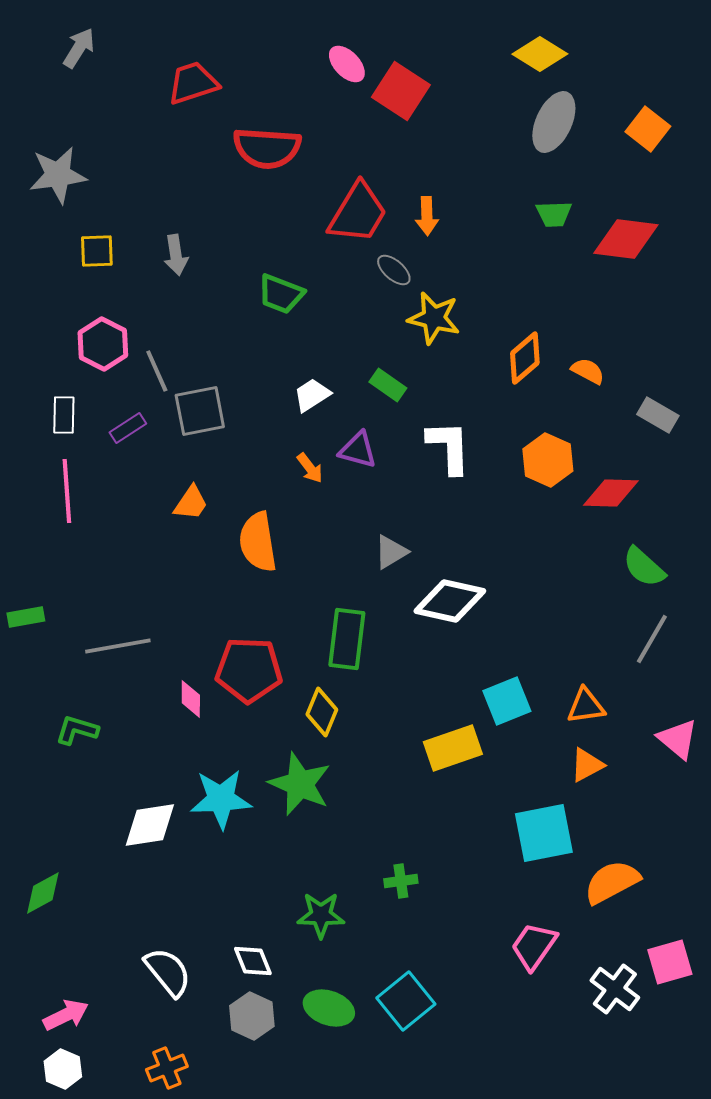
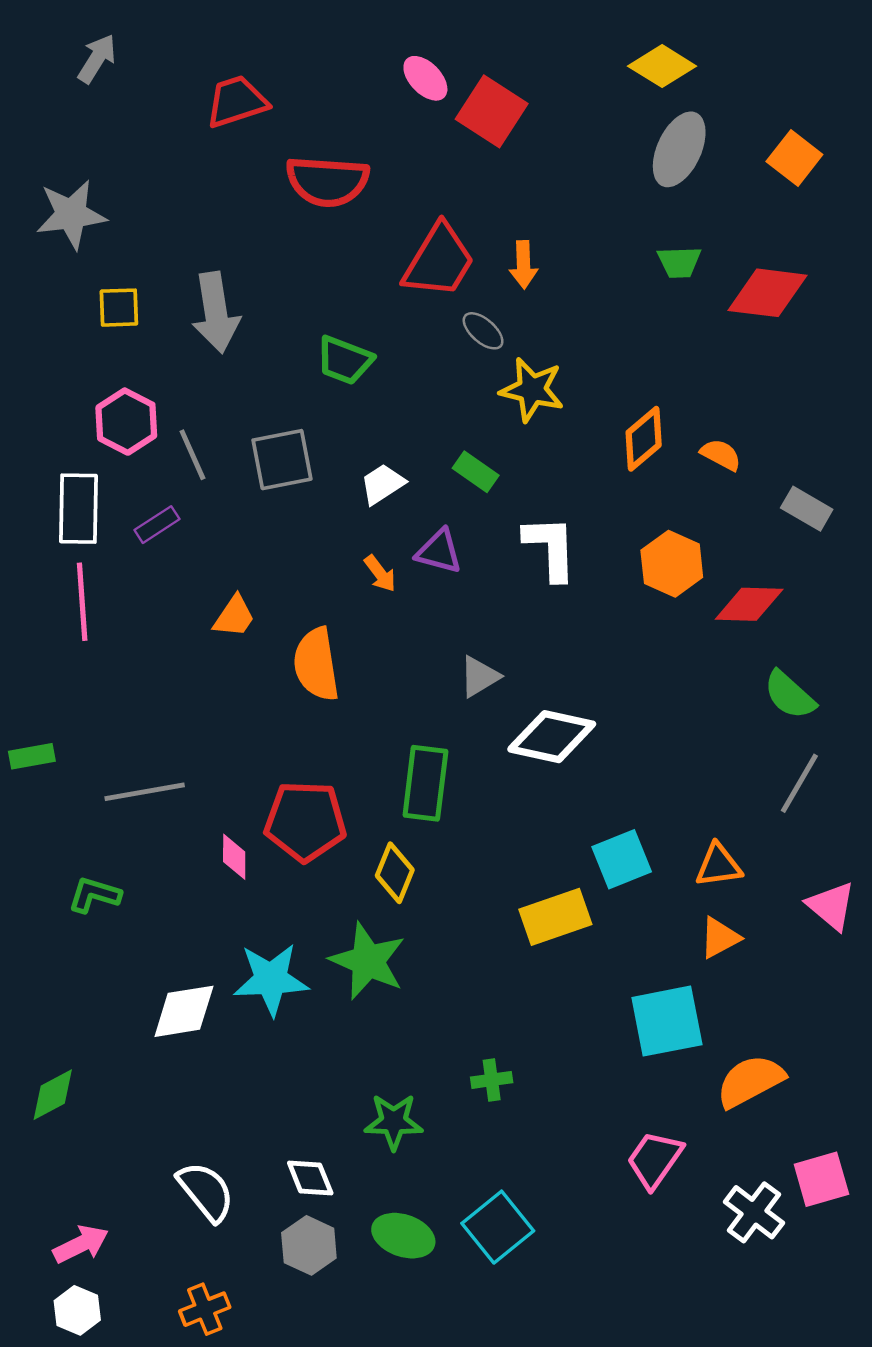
gray arrow: (176, 255) -> (216, 312), size x1.6
gray square: (200, 411) -> (282, 460), moved
white rectangle: (64, 415) -> (78, 509), size x1.5

